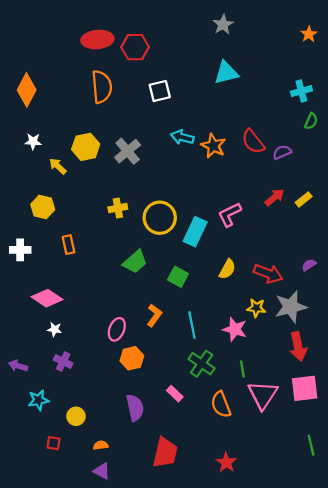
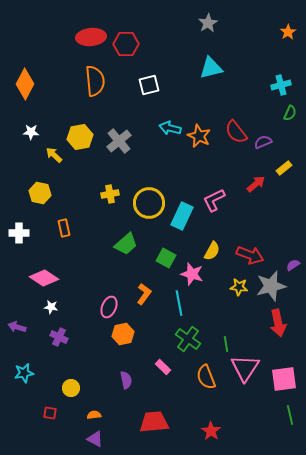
yellow rectangle: (304, 199) -> (284, 168), moved
purple semicircle: (309, 265) -> (293, 265), moved
pink star: (235, 329) -> (192, 274), moved
purple arrow: (18, 366) -> (17, 327), moved
pink square: (305, 388) -> (284, 379), moved
cyan star: (38, 400) -> (24, 373), moved
purple semicircle: (135, 408) -> (126, 380), size x0.7
red trapezoid: (165, 453) -> (154, 422), turned -108

